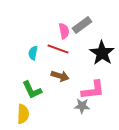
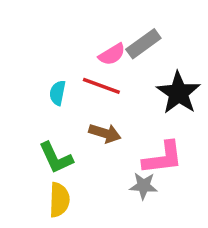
pink semicircle: (64, 31) -> (112, 54), turned 70
yellow semicircle: (23, 114) -> (59, 200), moved

